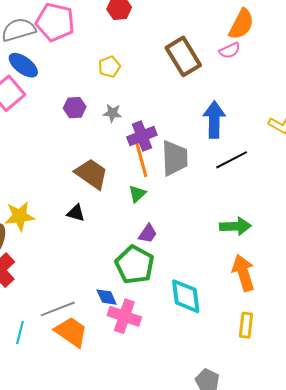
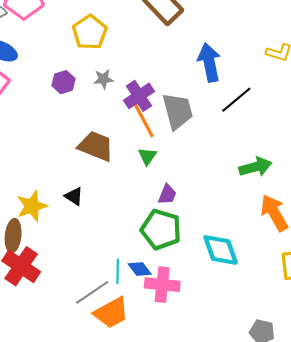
yellow pentagon: (109, 67) -> (90, 32), size x1.5
black triangle: (76, 213) -> (74, 196), moved, turned 30
orange trapezoid: (71, 332) -> (111, 313), turned 129
cyan line: (20, 333) -> (118, 271), moved

